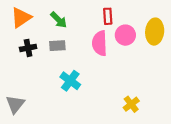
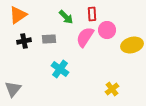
green arrow: (59, 20) -> (66, 17), moved
yellow ellipse: (155, 32) -> (132, 45), moved, turned 70
pink semicircle: (100, 43) -> (85, 37), turned 35

